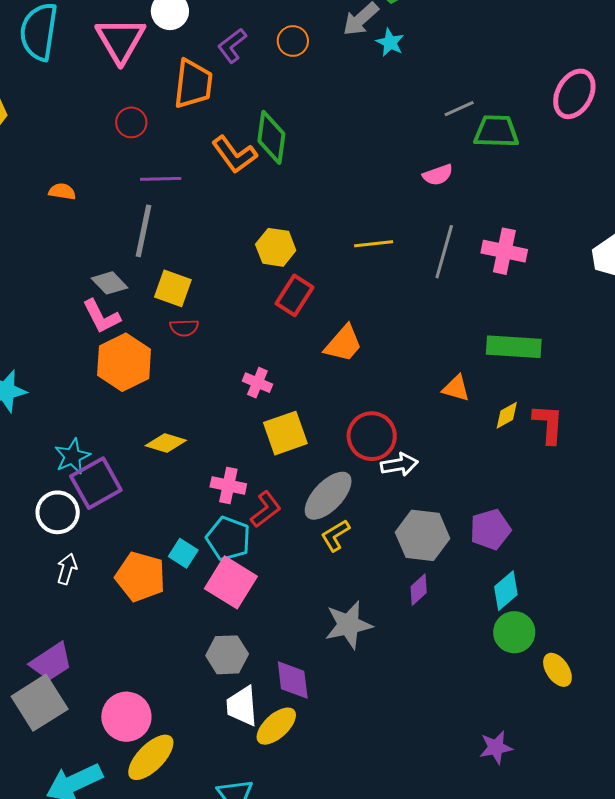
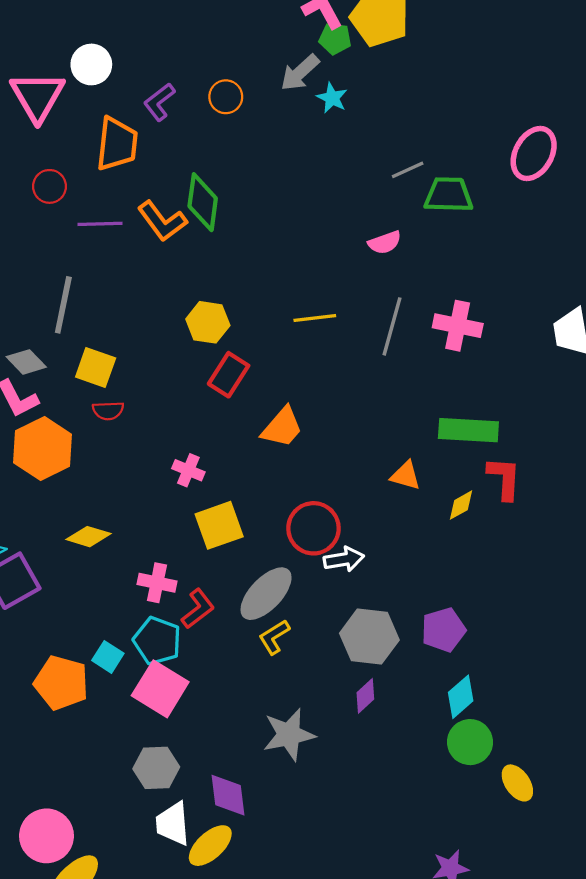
purple line: (161, 179) -> (100, 224), moved
red L-shape: (548, 424) -> (504, 478), moved

